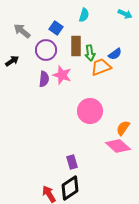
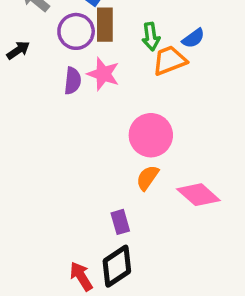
brown rectangle: (76, 46) -> (105, 25), moved
orange semicircle: (123, 128) -> (147, 178), moved

